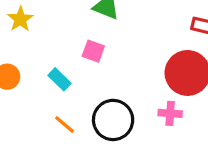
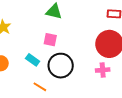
black circle: (113, 120) -> (61, 66), moved

